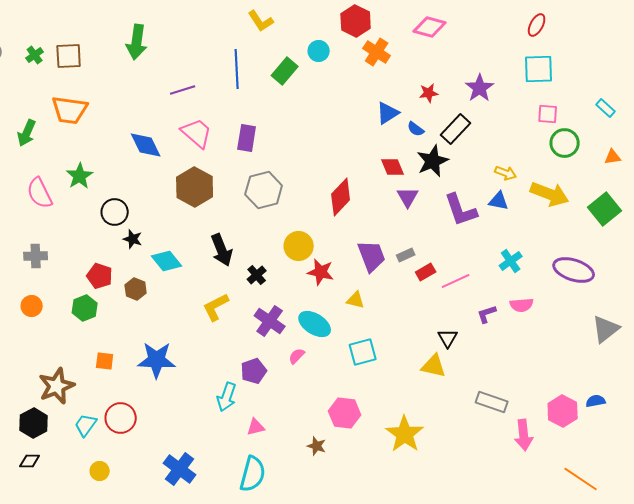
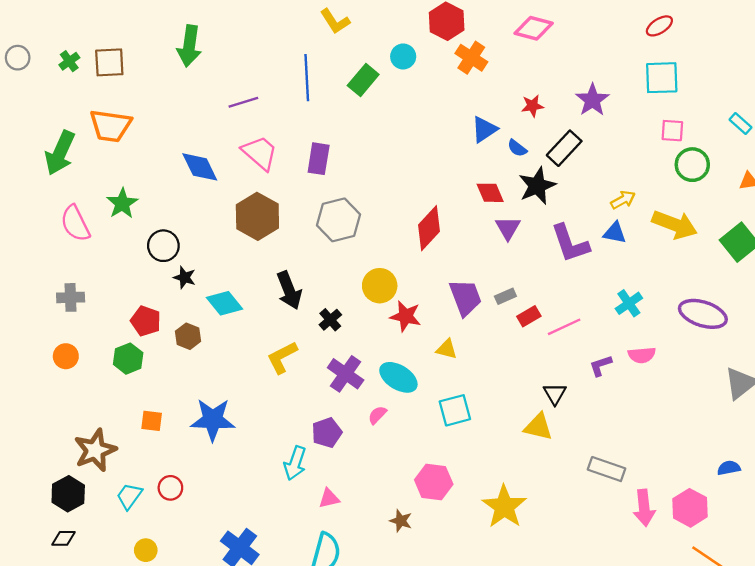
red ellipse: (537, 25) -> (659, 26), turned 30
green arrow: (27, 133) -> (60, 153), size x1.4
yellow arrow: (506, 173) -> (623, 200), turned -50
pink hexagon: (563, 411) -> (690, 508), moved
red circle: (121, 418) -> (170, 488), size x0.7

